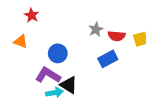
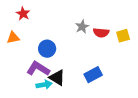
orange triangle: (21, 41) -> (13, 38), turned -32
blue rectangle: (108, 59) -> (93, 75), moved

